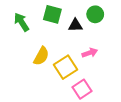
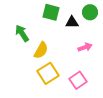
green arrow: (21, 22) -> (22, 33), moved
yellow square: (66, 67) -> (48, 73), moved

